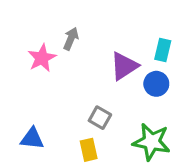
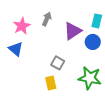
gray arrow: (71, 39) -> (47, 19), moved
blue triangle: (32, 139) -> (16, 49), moved, turned 35

